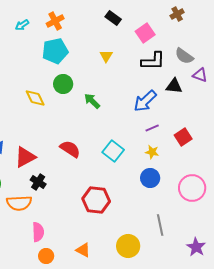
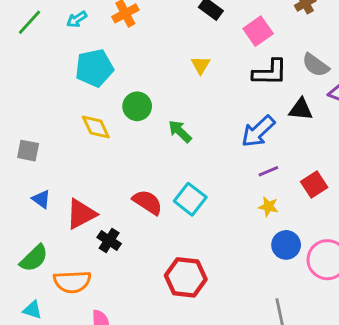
cyan pentagon: (55, 51) -> (94, 68), moved
cyan square: (113, 151) -> (190, 199), moved
blue circle: (150, 178) -> (286, 245), moved
black cross: (38, 182) -> (109, 241), moved

